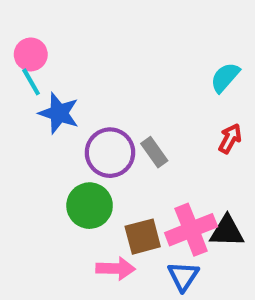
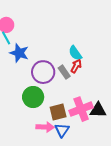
cyan semicircle: (225, 77) -> (75, 53), moved, turned -77
red arrow: (230, 138) -> (76, 66), moved
blue triangle: (183, 276) -> (62, 130), moved

